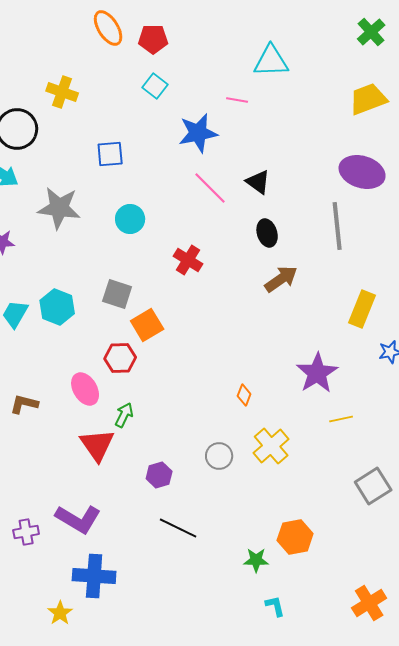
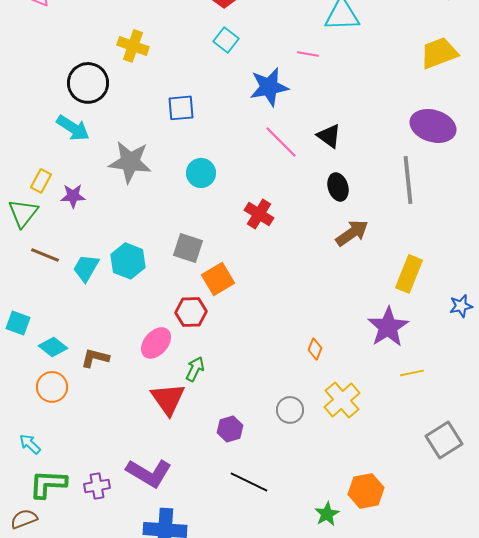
yellow rectangle: (362, 309) -> (409, 274), moved
pink ellipse: (85, 389) -> (156, 343), turned 72
green star: (256, 560) -> (327, 514), turned -30

